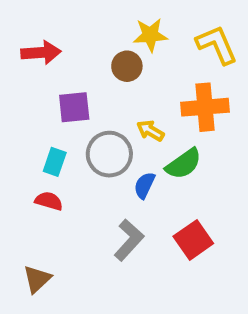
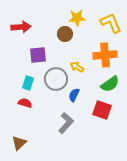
green semicircle: (184, 164) -> (110, 84), moved
red square: (193, 240) -> (102, 110), moved, turned -36

